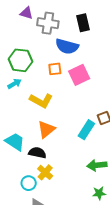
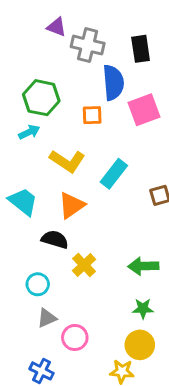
blue semicircle: (67, 46) -> (113, 83), turned -115
pink square: (79, 75) -> (144, 110), moved
cyan rectangle: (86, 130) -> (114, 174), moved
cyan trapezoid: (15, 142) -> (23, 202), moved
yellow cross: (45, 172) -> (84, 265), moved

